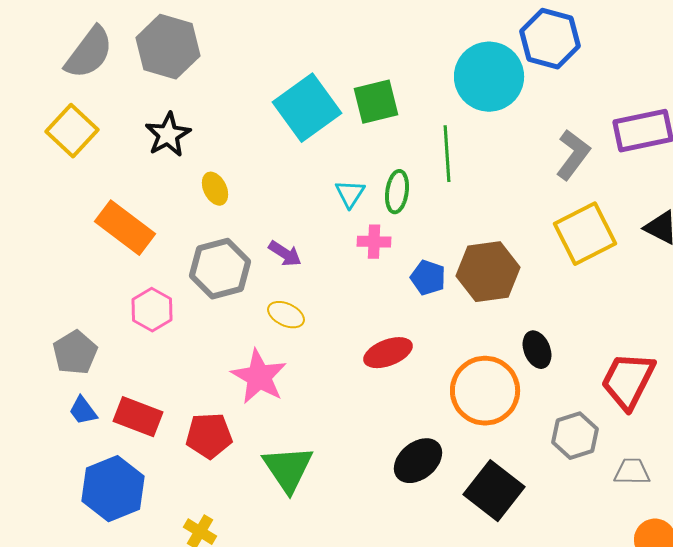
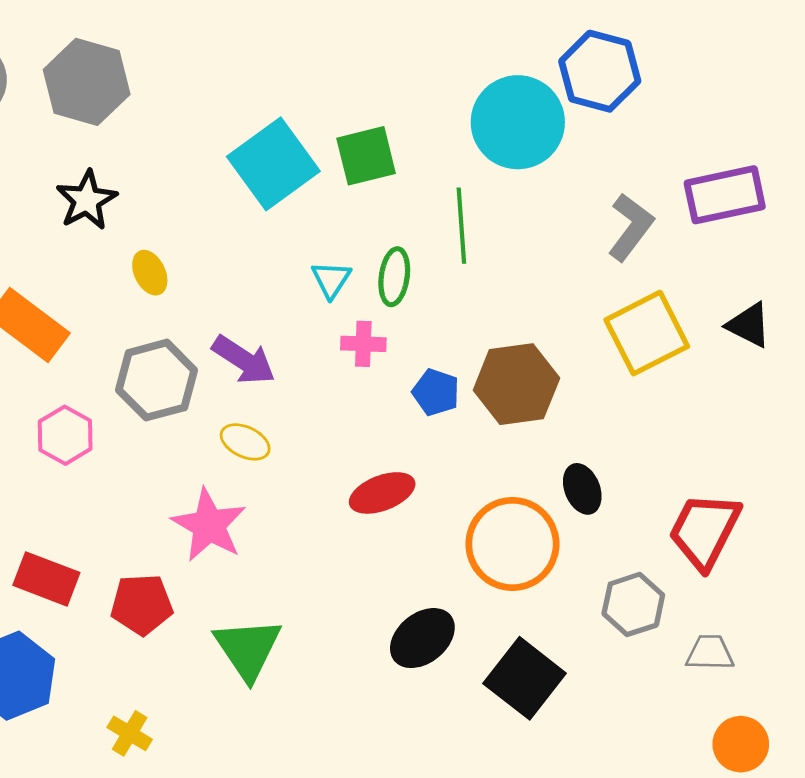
purple arrow: (285, 254) -> (244, 360), size x1.4

